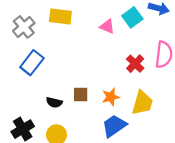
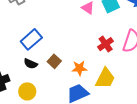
blue rectangle: (32, 63) -> (31, 39), moved
brown square: (81, 95) -> (54, 61), turned 32

